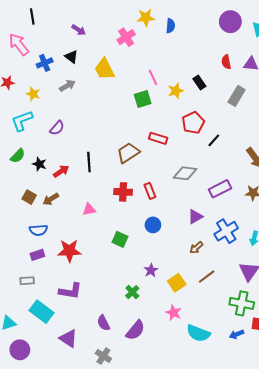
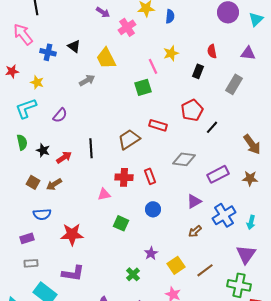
purple arrow: (79, 30) -> (103, 12), moved
red semicircle: (226, 62) -> (212, 51), moved
blue cross: (45, 63) -> (48, 52), turned 35
black rectangle: (199, 83) -> (198, 71), turned 56
gray arrow: (67, 86) -> (87, 80), moved
yellow star: (176, 91) -> (171, 53), moved
green semicircle: (18, 156) -> (22, 142), turned -56
pink triangle: (89, 209) -> (104, 194), moved
purple rectangle: (37, 255) -> (27, 238), moved
brown line: (207, 277) -> (205, 270), moved

